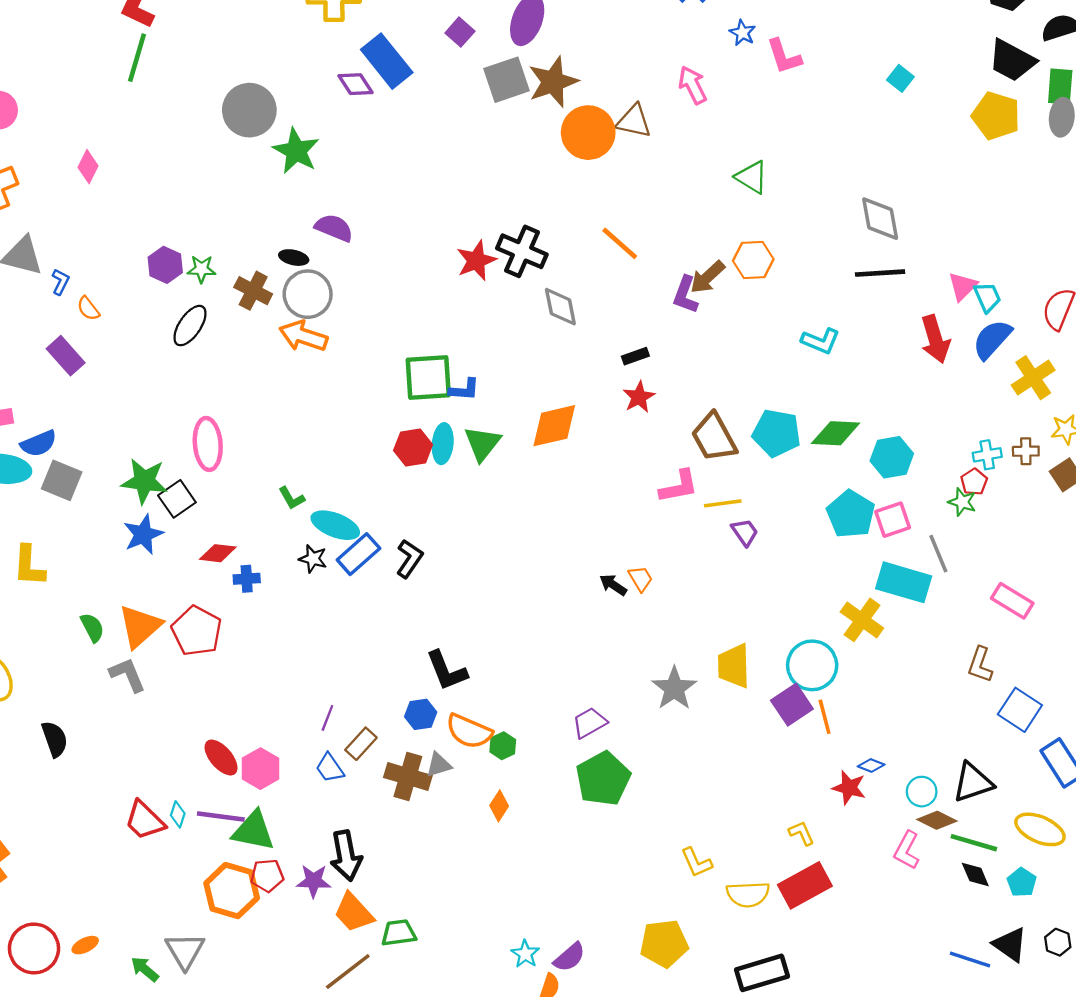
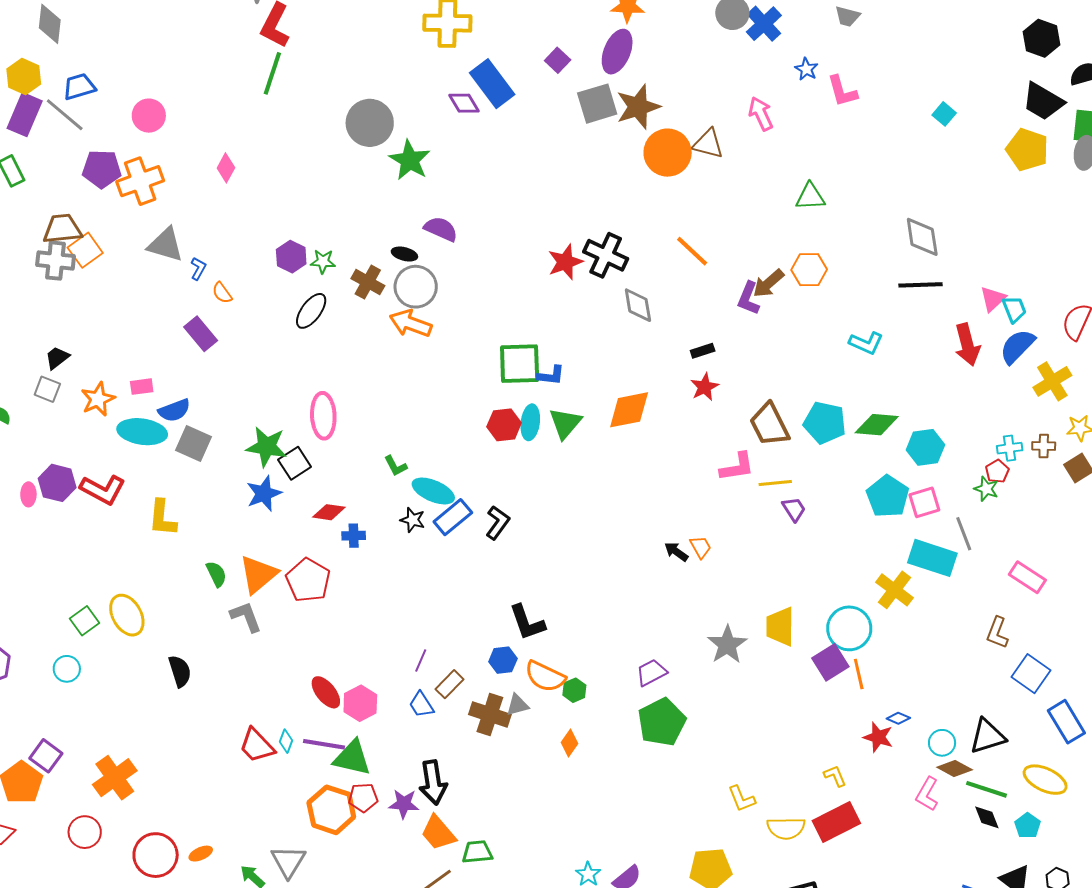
green triangle: (752, 177) -> (810, 197), turned -36

